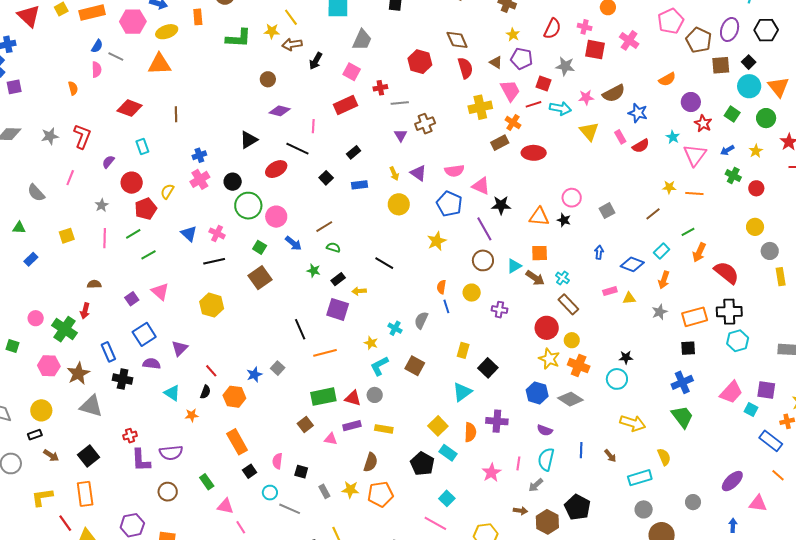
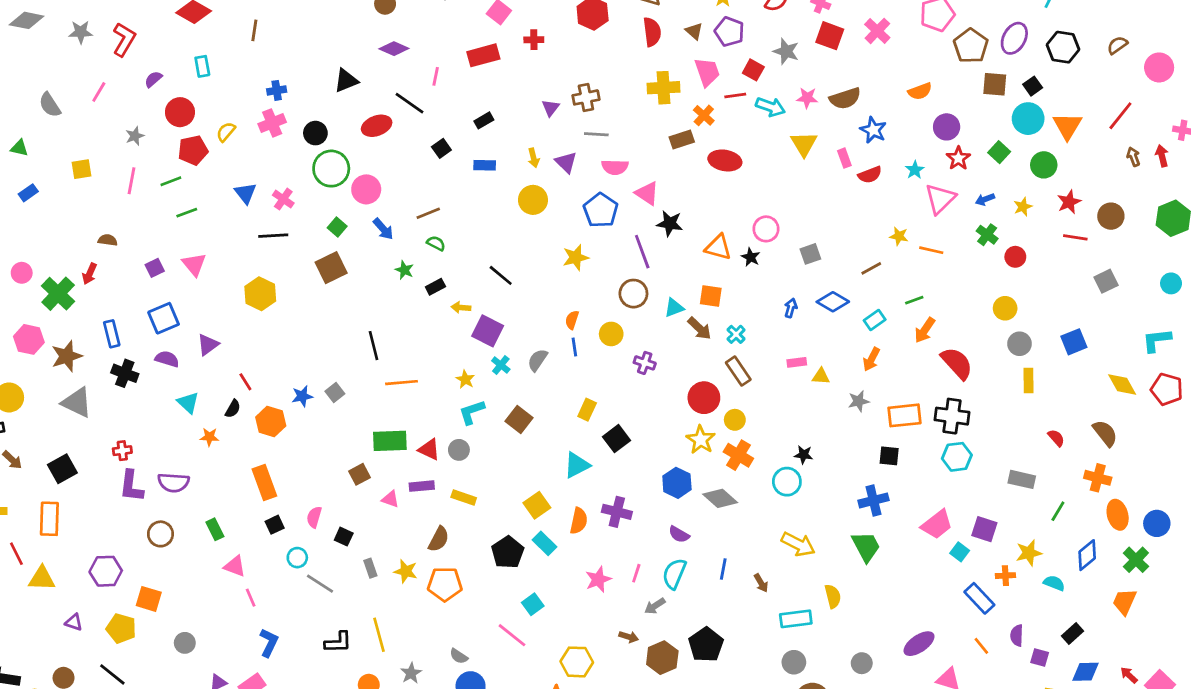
gray line: (400, 103) -> (596, 134), moved
blue diamond: (632, 264) -> (833, 302), moved
purple square: (338, 309) -> (488, 331), moved

